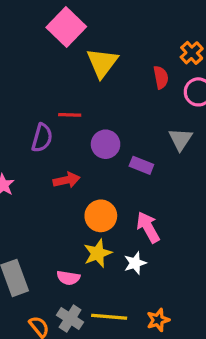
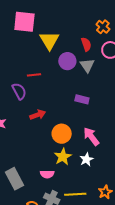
pink square: (66, 27) -> (24, 22), turned -30
purple semicircle: (42, 138) -> (19, 91), turned -36
gray triangle: (180, 139) -> (87, 65), moved
purple circle: (106, 144) -> (67, 61), moved

